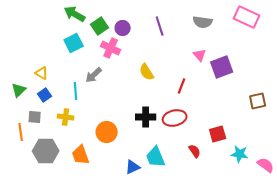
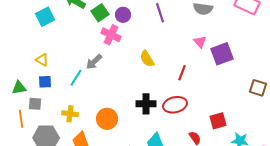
cyan square: (74, 43) -> (45, 17), moved
green triangle: (19, 90) -> (19, 88), moved, turned 35
cyan line: (76, 91) -> (76, 78), turned 36
blue square: (45, 95) -> (45, 82), turned 32
brown square: (258, 101) -> (258, 88), turned 30
yellow cross: (66, 117) -> (70, 114), moved

